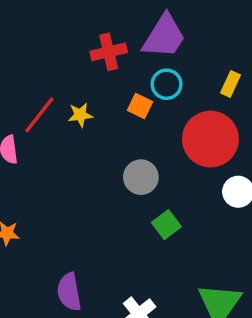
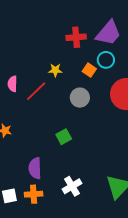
red line: (39, 115) -> (36, 91), moved
gray circle: (141, 177) -> (80, 98), moved
green square: (166, 225) -> (64, 137), moved

